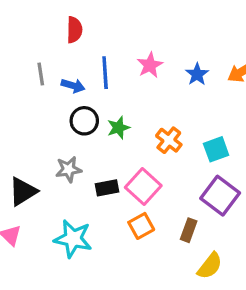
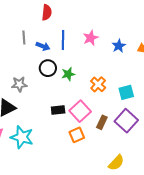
gray star: (69, 169) -> (19, 84), moved
brown rectangle: (189, 230) -> (102, 122), moved
cyan star: (73, 239) -> (22, 137), moved

